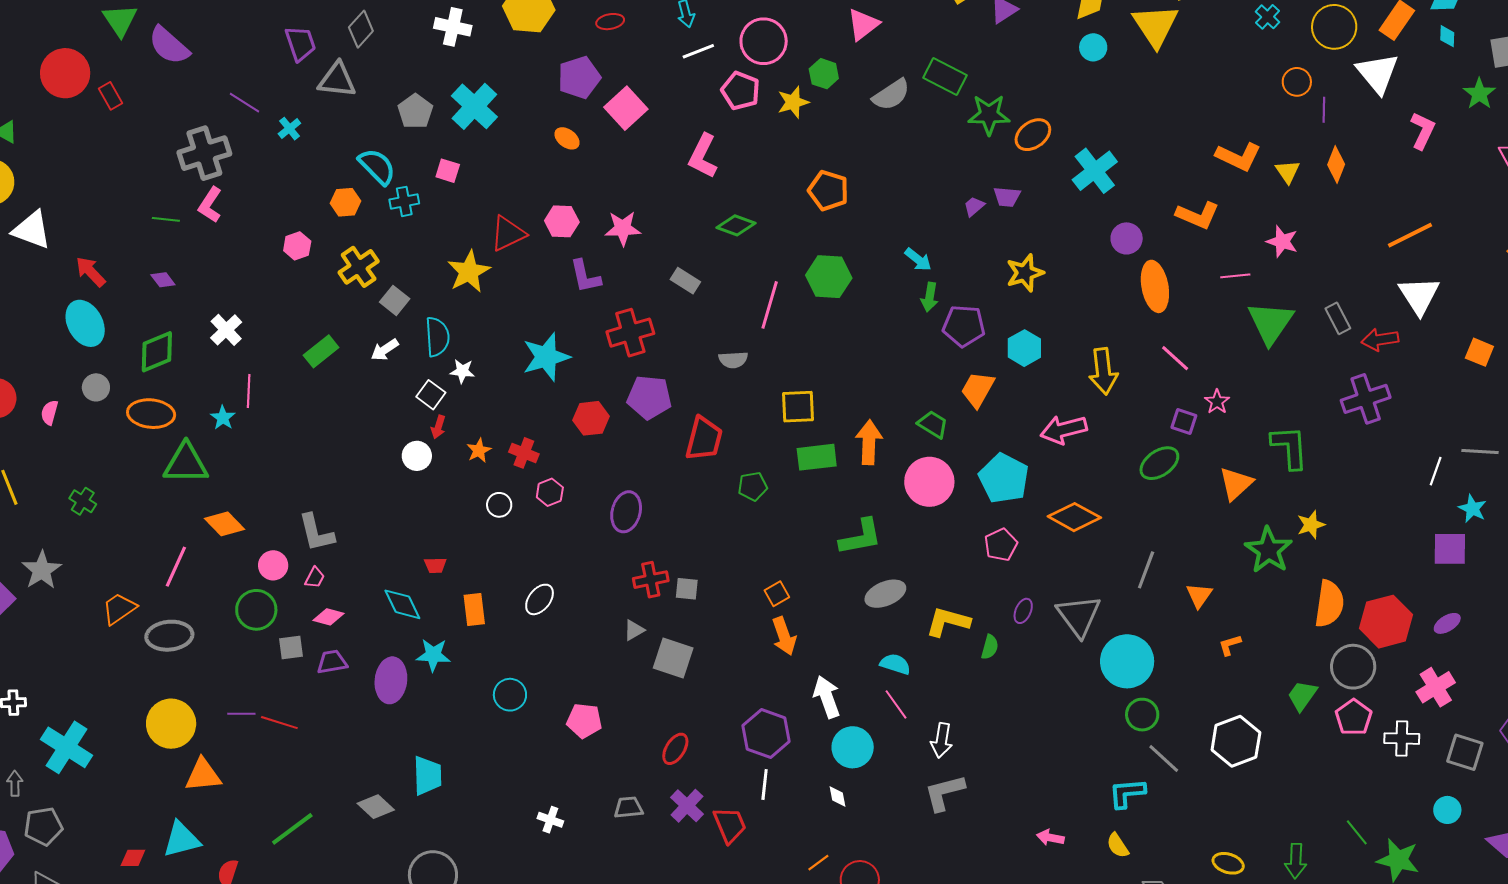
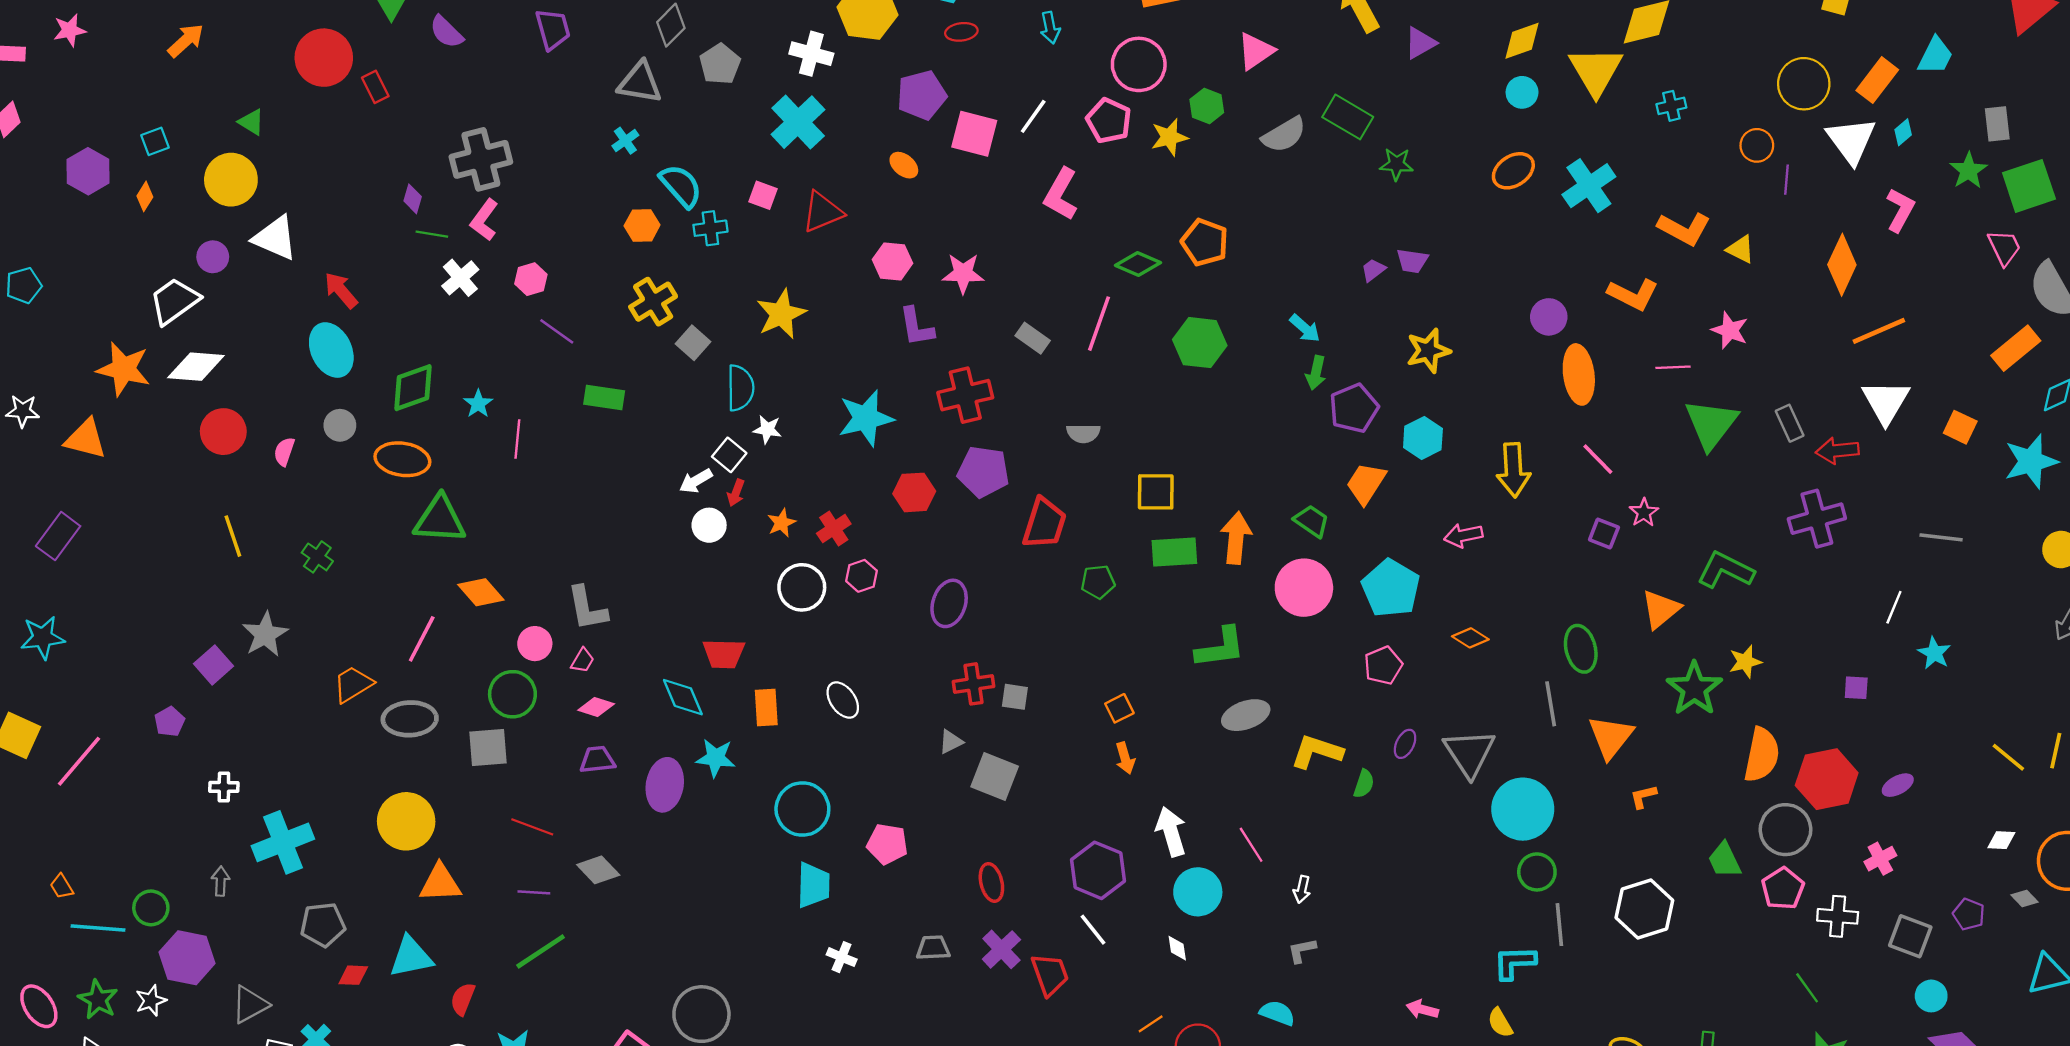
cyan cross: (1268, 17) -> (1671, 106), moved, turned 30
white cross: (453, 27) -> (811, 54), moved
cyan diamond: (1447, 36) -> (1903, 132), moved, turned 45
purple trapezoid: (300, 44) -> (553, 29), moved
purple semicircle: (169, 45) -> (446, 32), size x0.7
white line: (698, 51) -> (1033, 116), moved, turned -36
purple line: (245, 103) -> (557, 331), moved
pink square: (626, 108) -> (974, 134), turned -36
gray pentagon: (415, 111) -> (720, 64), moved
green star: (989, 115) -> (1396, 164), size x0.7
cyan cross: (289, 129) -> (625, 141), moved
orange ellipse: (1033, 135) -> (1513, 171), moved
orange diamond: (1336, 164) -> (1842, 265), moved, size x1.4
cyan cross: (1095, 171) -> (1589, 186), moved
yellow triangle: (1288, 172) -> (1741, 249), turned -32
green diamond: (736, 225) -> (1138, 264), moved
red triangle: (508, 234) -> (822, 212), moved
pink hexagon: (297, 246) -> (531, 279), moved
purple diamond: (163, 280) -> (413, 199), moved, turned 50
pink line: (770, 305) -> (1099, 324), moved
purple pentagon: (964, 326) -> (1354, 408), turned -30
white cross: (226, 330) -> (460, 278), moved
white arrow: (385, 350) -> (696, 481), moved
green rectangle: (321, 351) -> (604, 398), turned 44
orange square: (1479, 352) -> (1960, 427), moved
cyan star: (223, 418) -> (478, 404), moved
pink arrow: (1064, 430) -> (1463, 535), size x0.7
green L-shape: (1290, 447) -> (1725, 570), turned -63
gray line: (1480, 452) -> (1941, 537), moved
red cross: (524, 453) -> (834, 529), turned 32
green ellipse: (1159, 463) -> (1581, 649), moved, turned -72
white circle: (499, 505) -> (802, 587), size x1.6
orange diamond: (1074, 517) -> (1470, 638), size x0.6
purple square: (1450, 549) -> (1856, 688), moved, size x0.6
red trapezoid: (435, 565) -> (724, 654), size x1.6
gray line: (1146, 570) -> (1551, 704), turned -33
orange triangle: (1199, 595) -> (1611, 737), size x1.5
white ellipse: (540, 599) -> (843, 700), turned -76
orange arrow: (784, 636) -> (1125, 758), size x0.7
gray square: (291, 648) -> (488, 747), moved, size x1.4
cyan semicircle: (895, 664) -> (1277, 1013), moved
pink cross: (1436, 687) -> (1880, 859), size x0.7
cyan circle: (510, 695) -> (802, 809), size x1.4
green trapezoid: (1302, 696) -> (1724, 860), turned -64
purple line: (241, 714) -> (534, 892), moved
white arrow: (942, 740) -> (1302, 889), size x0.7
cyan cross: (67, 747) -> (283, 842), turned 33
red ellipse: (675, 749) -> (991, 882), turned -48
gray line: (1164, 759) -> (1559, 925), turned 39
cyan trapezoid: (427, 776) -> (813, 885), moved
white line: (765, 784) -> (1093, 930), turned -48
gray L-shape: (944, 793) -> (1302, 950), size x0.6
gray diamond: (376, 807) -> (598, 870), moved
cyan circle: (1447, 810) -> (1931, 996), moved
gray pentagon: (43, 826) -> (323, 925), moved
green line: (1357, 832) -> (1807, 988), moved

